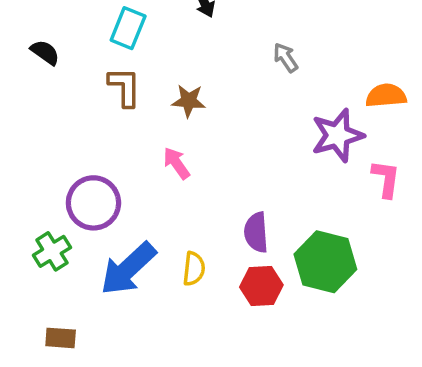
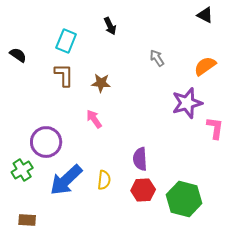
orange semicircle: (386, 96) -> (205, 66), moved, turned -30
green hexagon: (325, 262) -> (184, 199), moved

